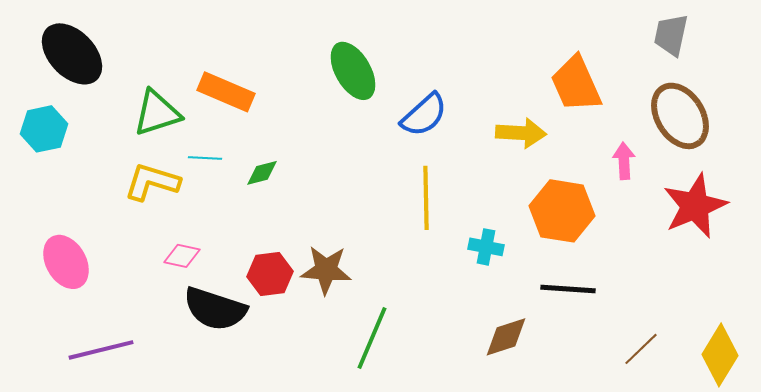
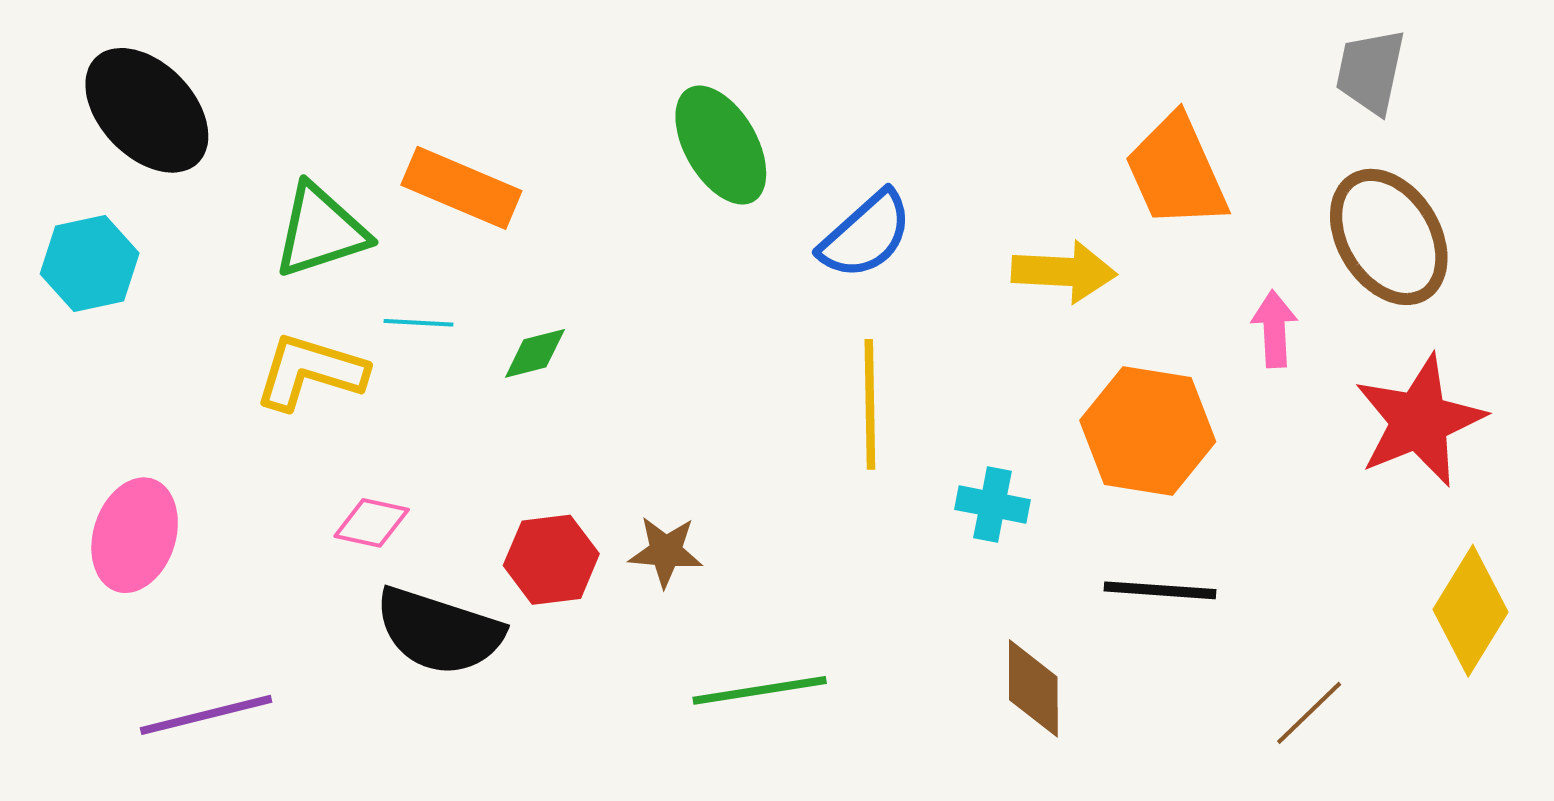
pink ellipse: (66, 262) -> (135, 535), turned 48
brown star: (326, 270) -> (666, 552), size x0.7
brown diamond: (506, 337) -> (1033, 688), turned -72
green line: (372, 338) -> (760, 690), turned 58
yellow diamond: (720, 355) -> (1470, 611), moved

